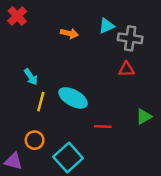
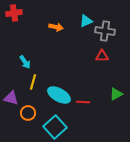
red cross: (17, 16) -> (14, 13), turned 35
cyan ellipse: (73, 98) -> (59, 95), moved
purple triangle: (13, 161) -> (11, 98), moved

